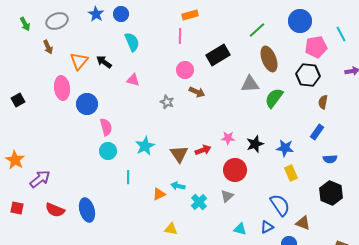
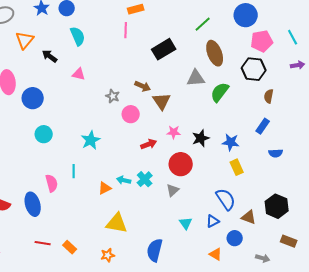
cyan line: (341, 34) -> (293, 37), moved
orange triangle: (79, 61) -> (25, 40), moved
pink circle: (185, 70) -> (131, 114), moved
pink semicircle: (106, 127) -> (52, 183), moved
cyan circle: (108, 151) -> (44, 134), moved
brown triangle: (179, 154) -> (162, 101), moved
black hexagon: (331, 193) -> (277, 206), moved
cyan cross: (199, 202) -> (145, 179), moved
yellow triangle: (171, 229) -> (117, 223), size x1.6
cyan triangle: (240, 229) -> (186, 223), turned 40

